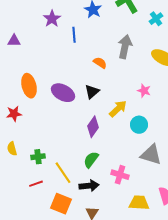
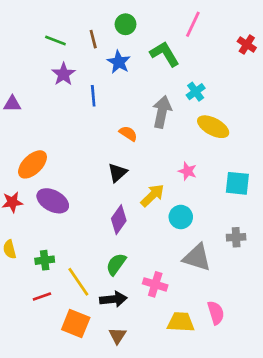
cyan cross: (156, 19) -> (196, 92), moved
orange ellipse: (29, 86) -> (33, 164), turned 60
purple ellipse: (63, 93) -> (53, 201), moved

